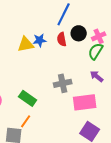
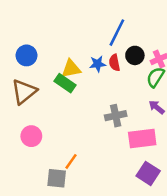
blue star: (40, 40) -> (98, 64), moved
green rectangle: (28, 98) -> (65, 83), moved

